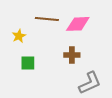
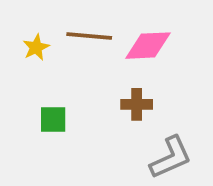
yellow star: (19, 36) -> (36, 47), moved

